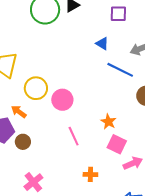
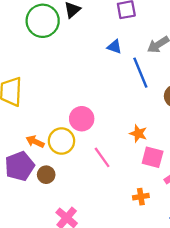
blue line: (120, 70) -> (140, 73), turned 52
yellow circle: (36, 88) -> (61, 141), moved
orange cross: (90, 174) -> (141, 197), moved

